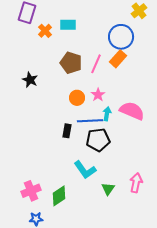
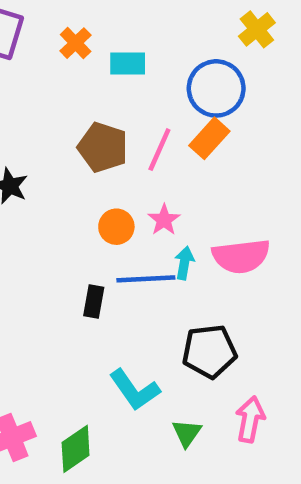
cyan rectangle: (68, 25) -> (128, 63), moved
orange cross: (45, 31) -> (76, 43), moved
pink semicircle: (132, 111) -> (241, 256), turned 150
black pentagon: (98, 140) -> (209, 351), moved

